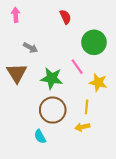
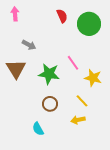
green circle: (94, 42) -> (89, 24), moved
yellow line: (87, 107) -> (82, 101), turned -48
brown circle: (53, 110) -> (50, 104), size x0.6

